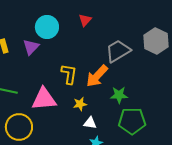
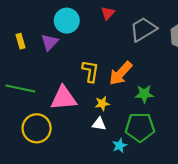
gray trapezoid: (118, 51) -> (143, 29), moved
green pentagon: (132, 121) -> (140, 127), moved
white triangle: (90, 123) -> (99, 124), moved

